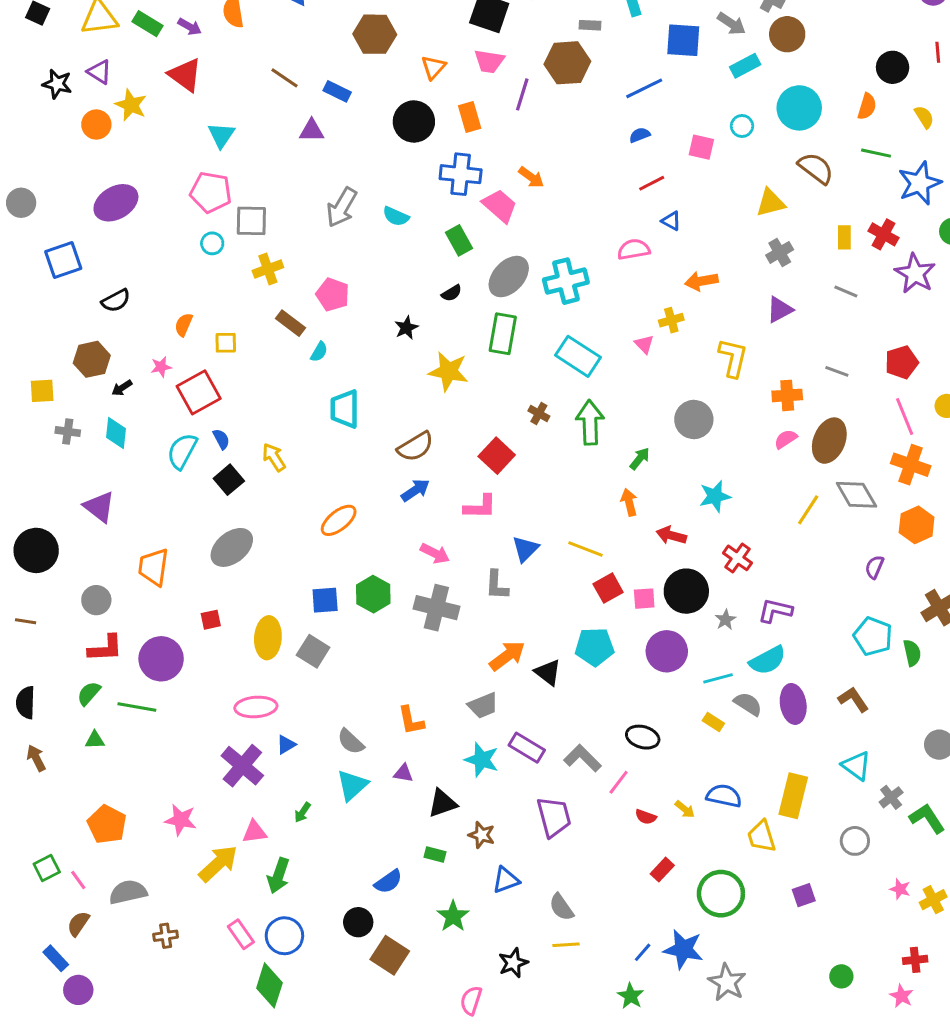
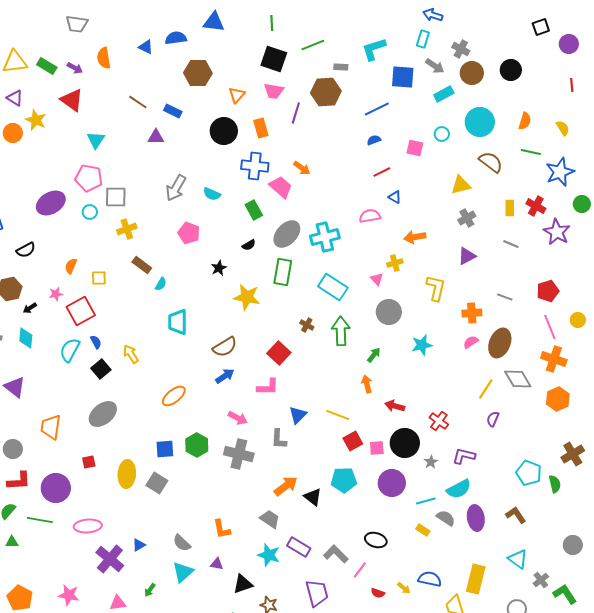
black circle: (893, 67) -> (511, 70), moved
purple ellipse: (116, 203) -> (51, 203), moved
pink pentagon: (333, 295) -> (189, 233), moved
gray circle: (694, 420) -> (389, 312), moved
cyan star: (715, 496) -> (422, 345), moved
purple semicircle: (874, 567) -> (493, 419), moved
gray trapezoid: (483, 705) -> (270, 519), turned -125
pink ellipse: (256, 707) -> (88, 526), moved

